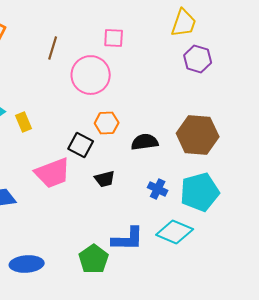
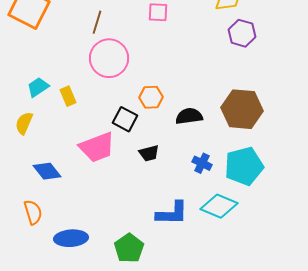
pink circle: (91, 75) -> (109, 58), moved
green pentagon: (94, 259) -> (129, 248), moved

